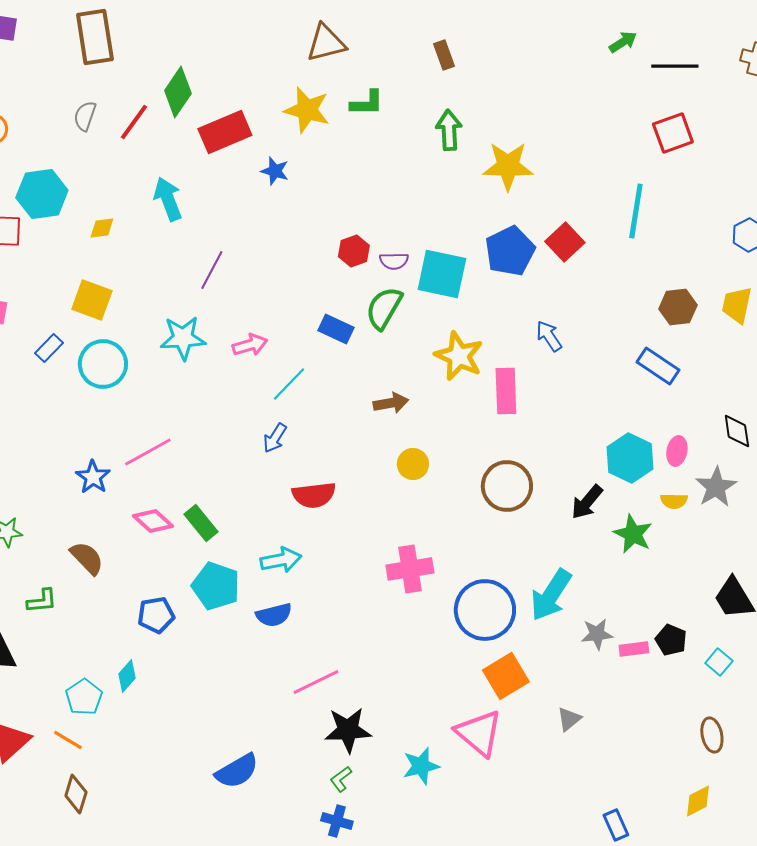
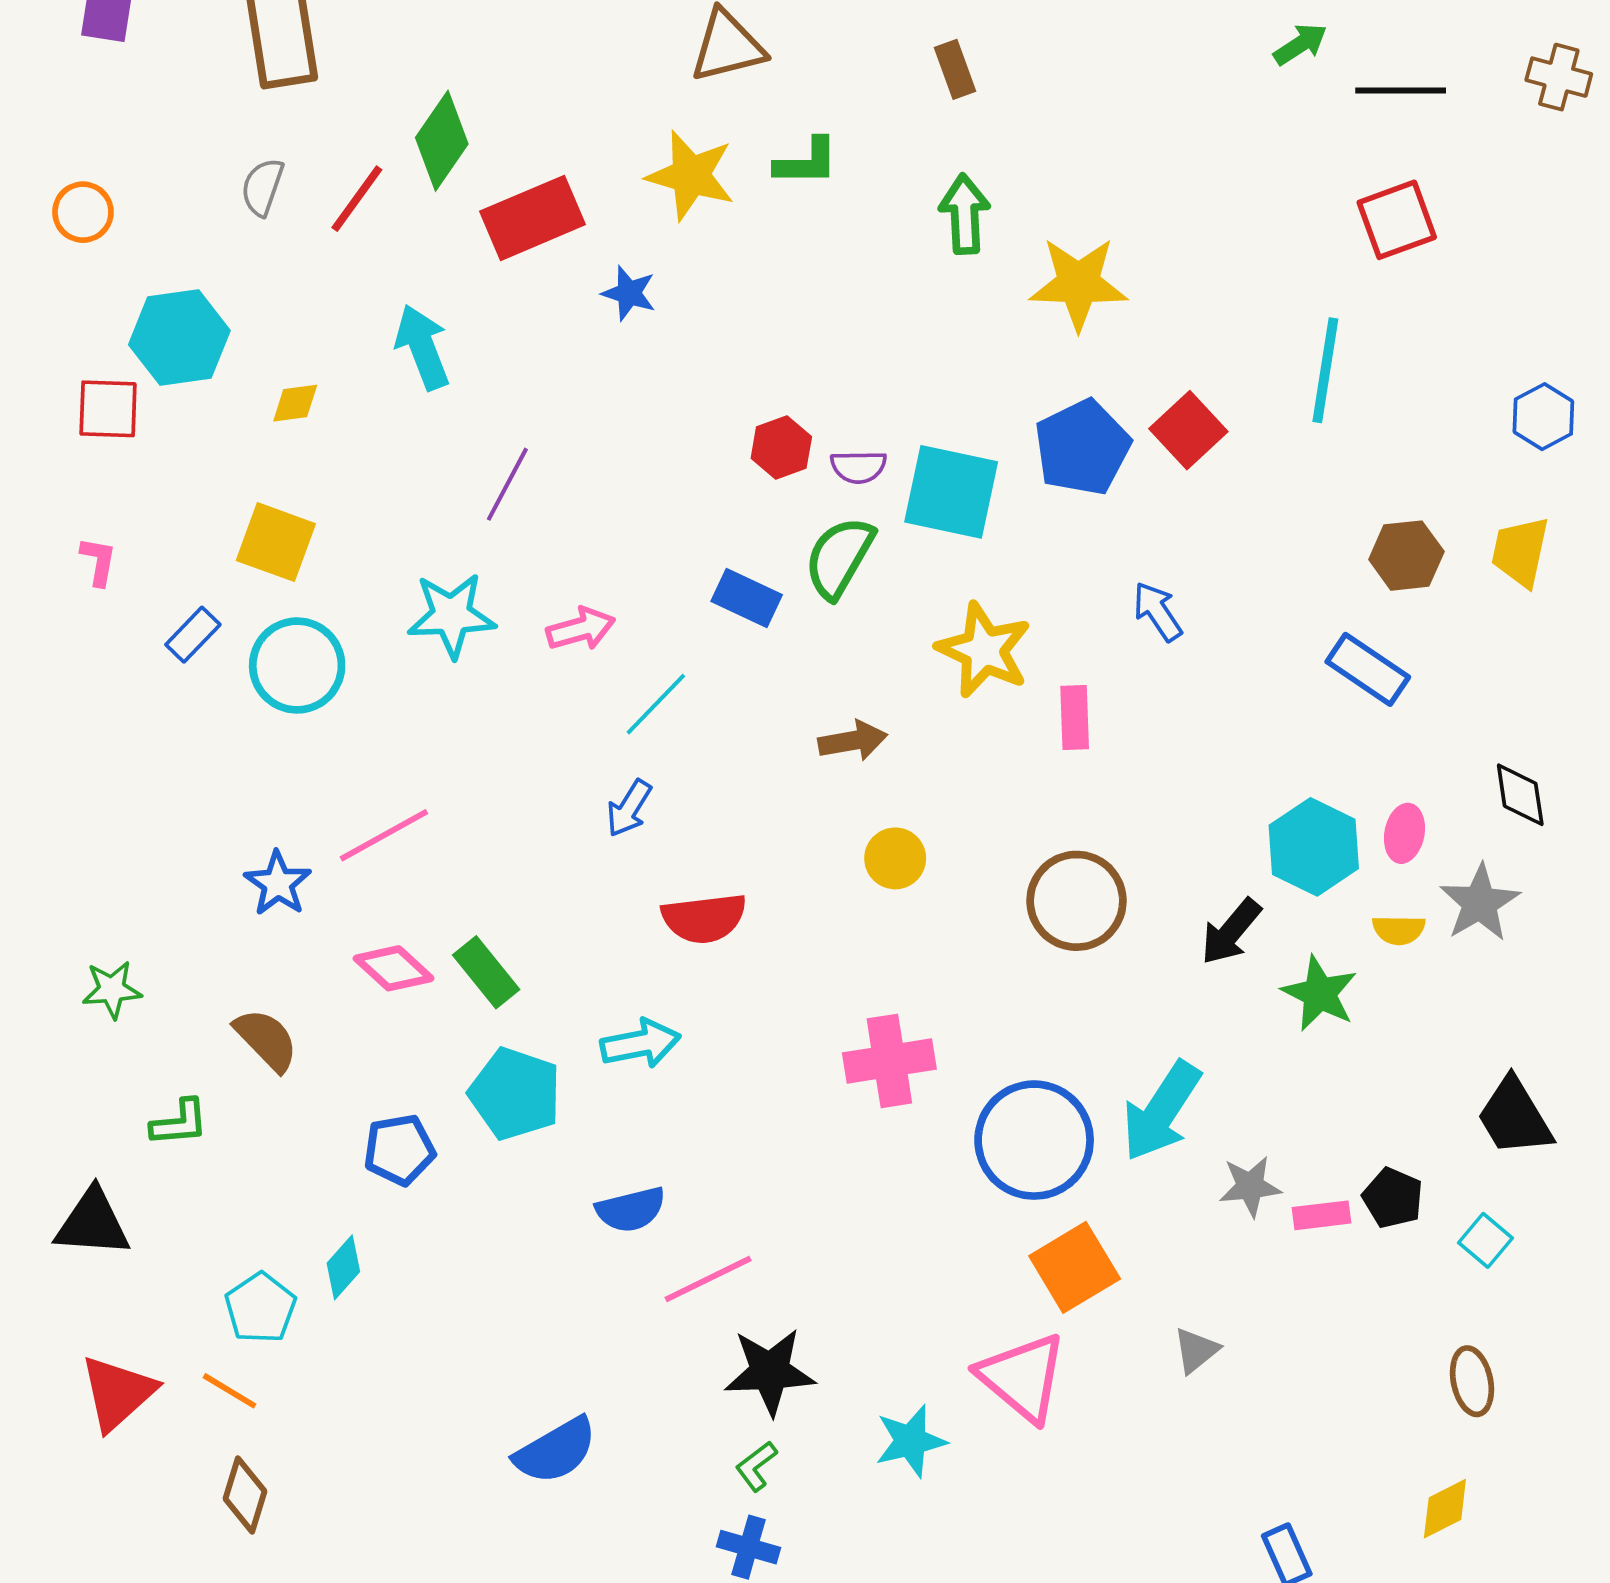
pink rectangle: (506, 391) -> (1075, 718), size x0.7
blue semicircle: (274, 615) -> (631, 1210), moved

